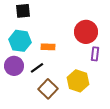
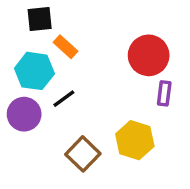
orange rectangle: (48, 47) -> (66, 47), moved, turned 40
black line: (37, 68) -> (64, 99), moved

